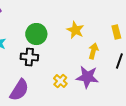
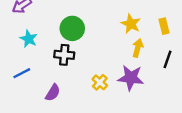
yellow star: (75, 30) -> (131, 24), moved
purple semicircle: (19, 90) -> (53, 93), size x0.7

